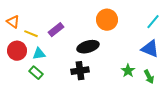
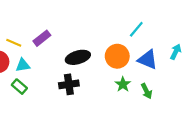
orange circle: (107, 20) -> (117, 56), moved
cyan line: (153, 22) -> (136, 29), moved

